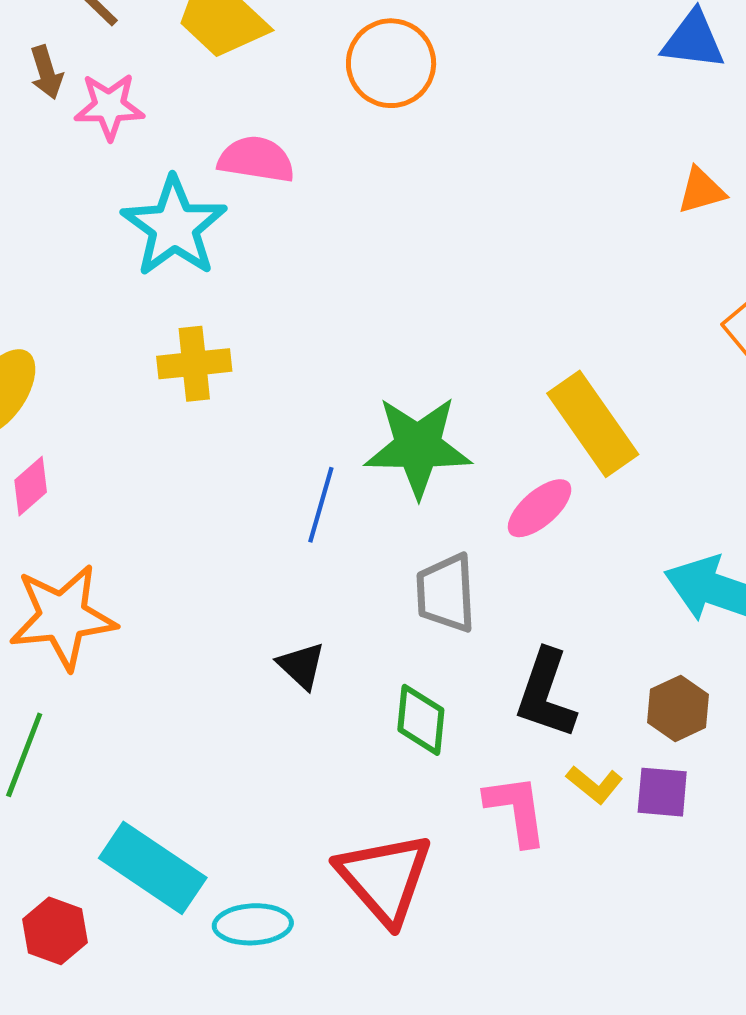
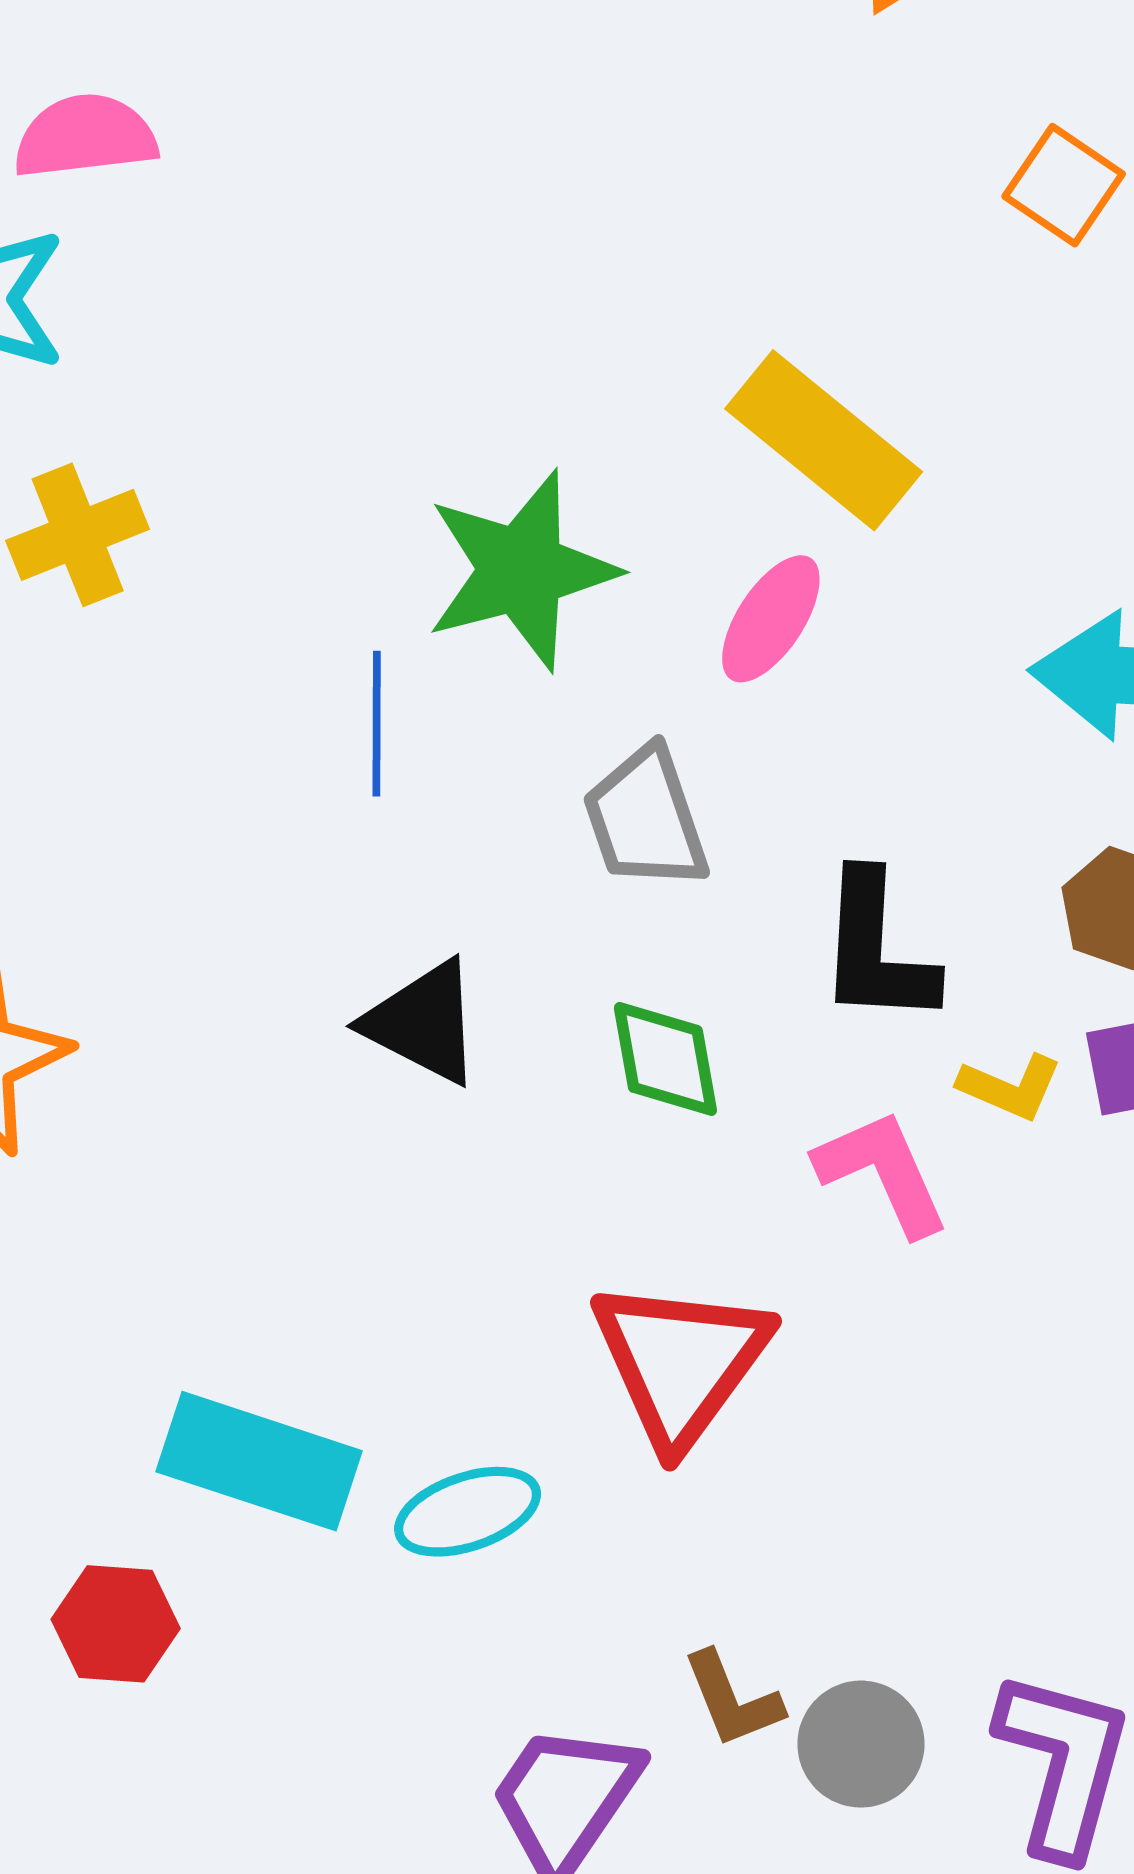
black triangle: (301, 666) -> (423, 1022), size x1.4
red triangle: (385, 878) -> (681, 1362), turned 33

